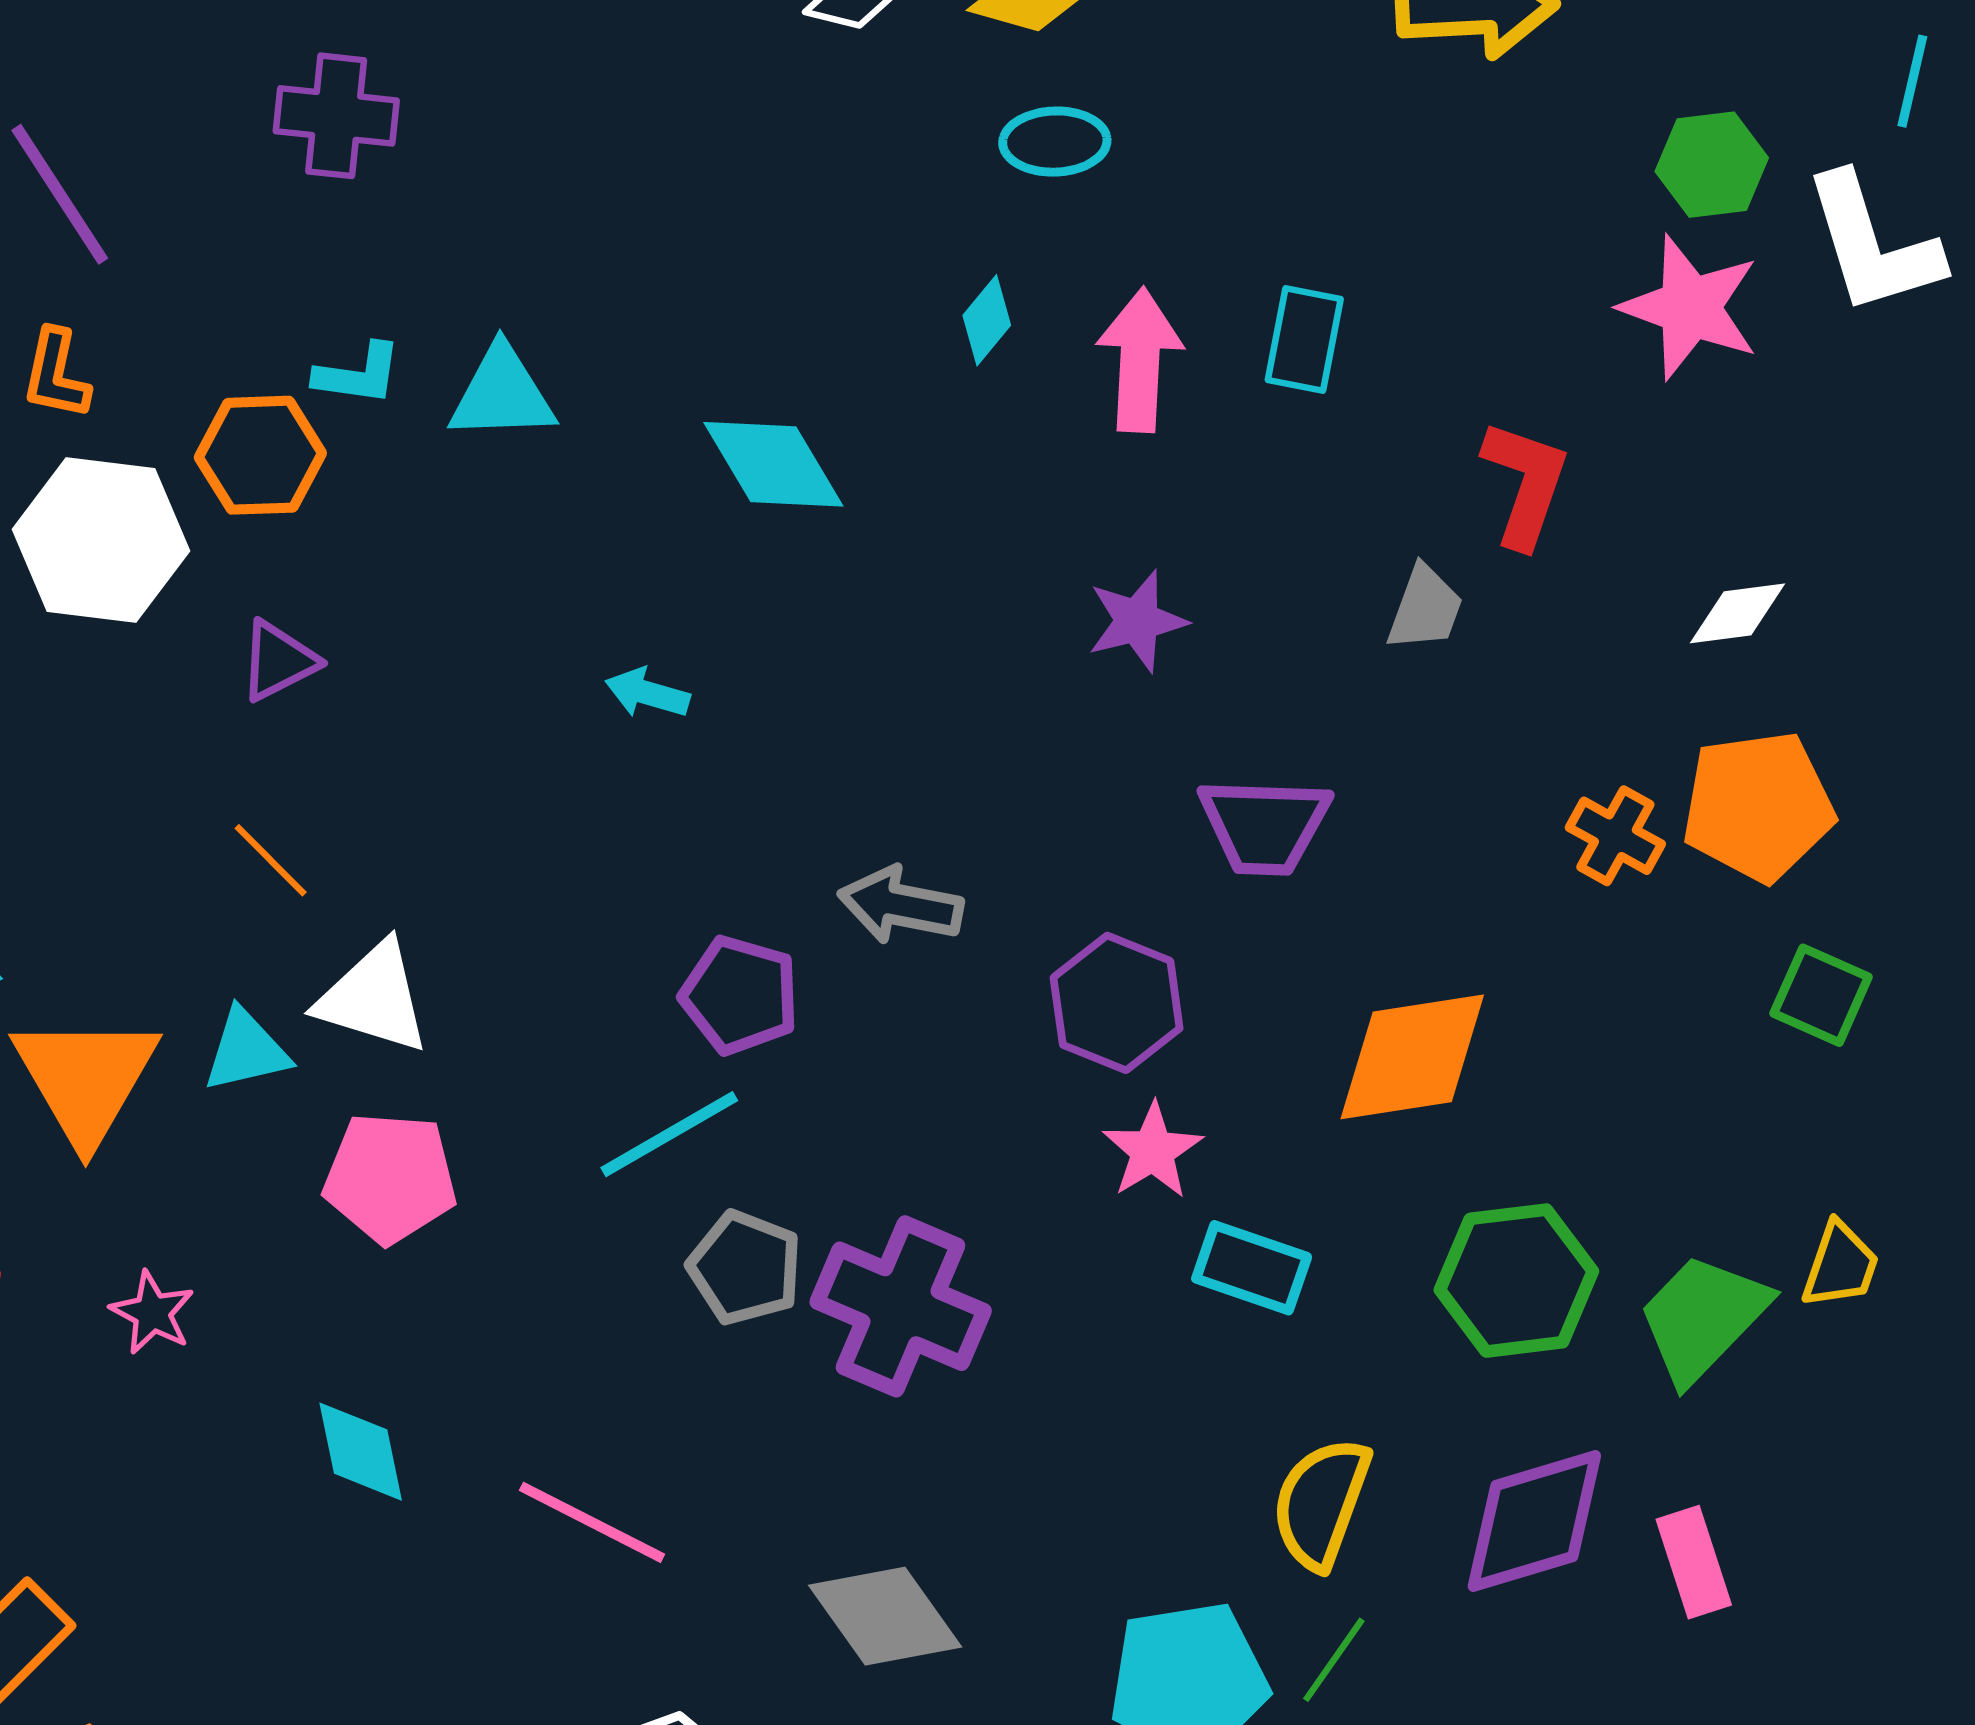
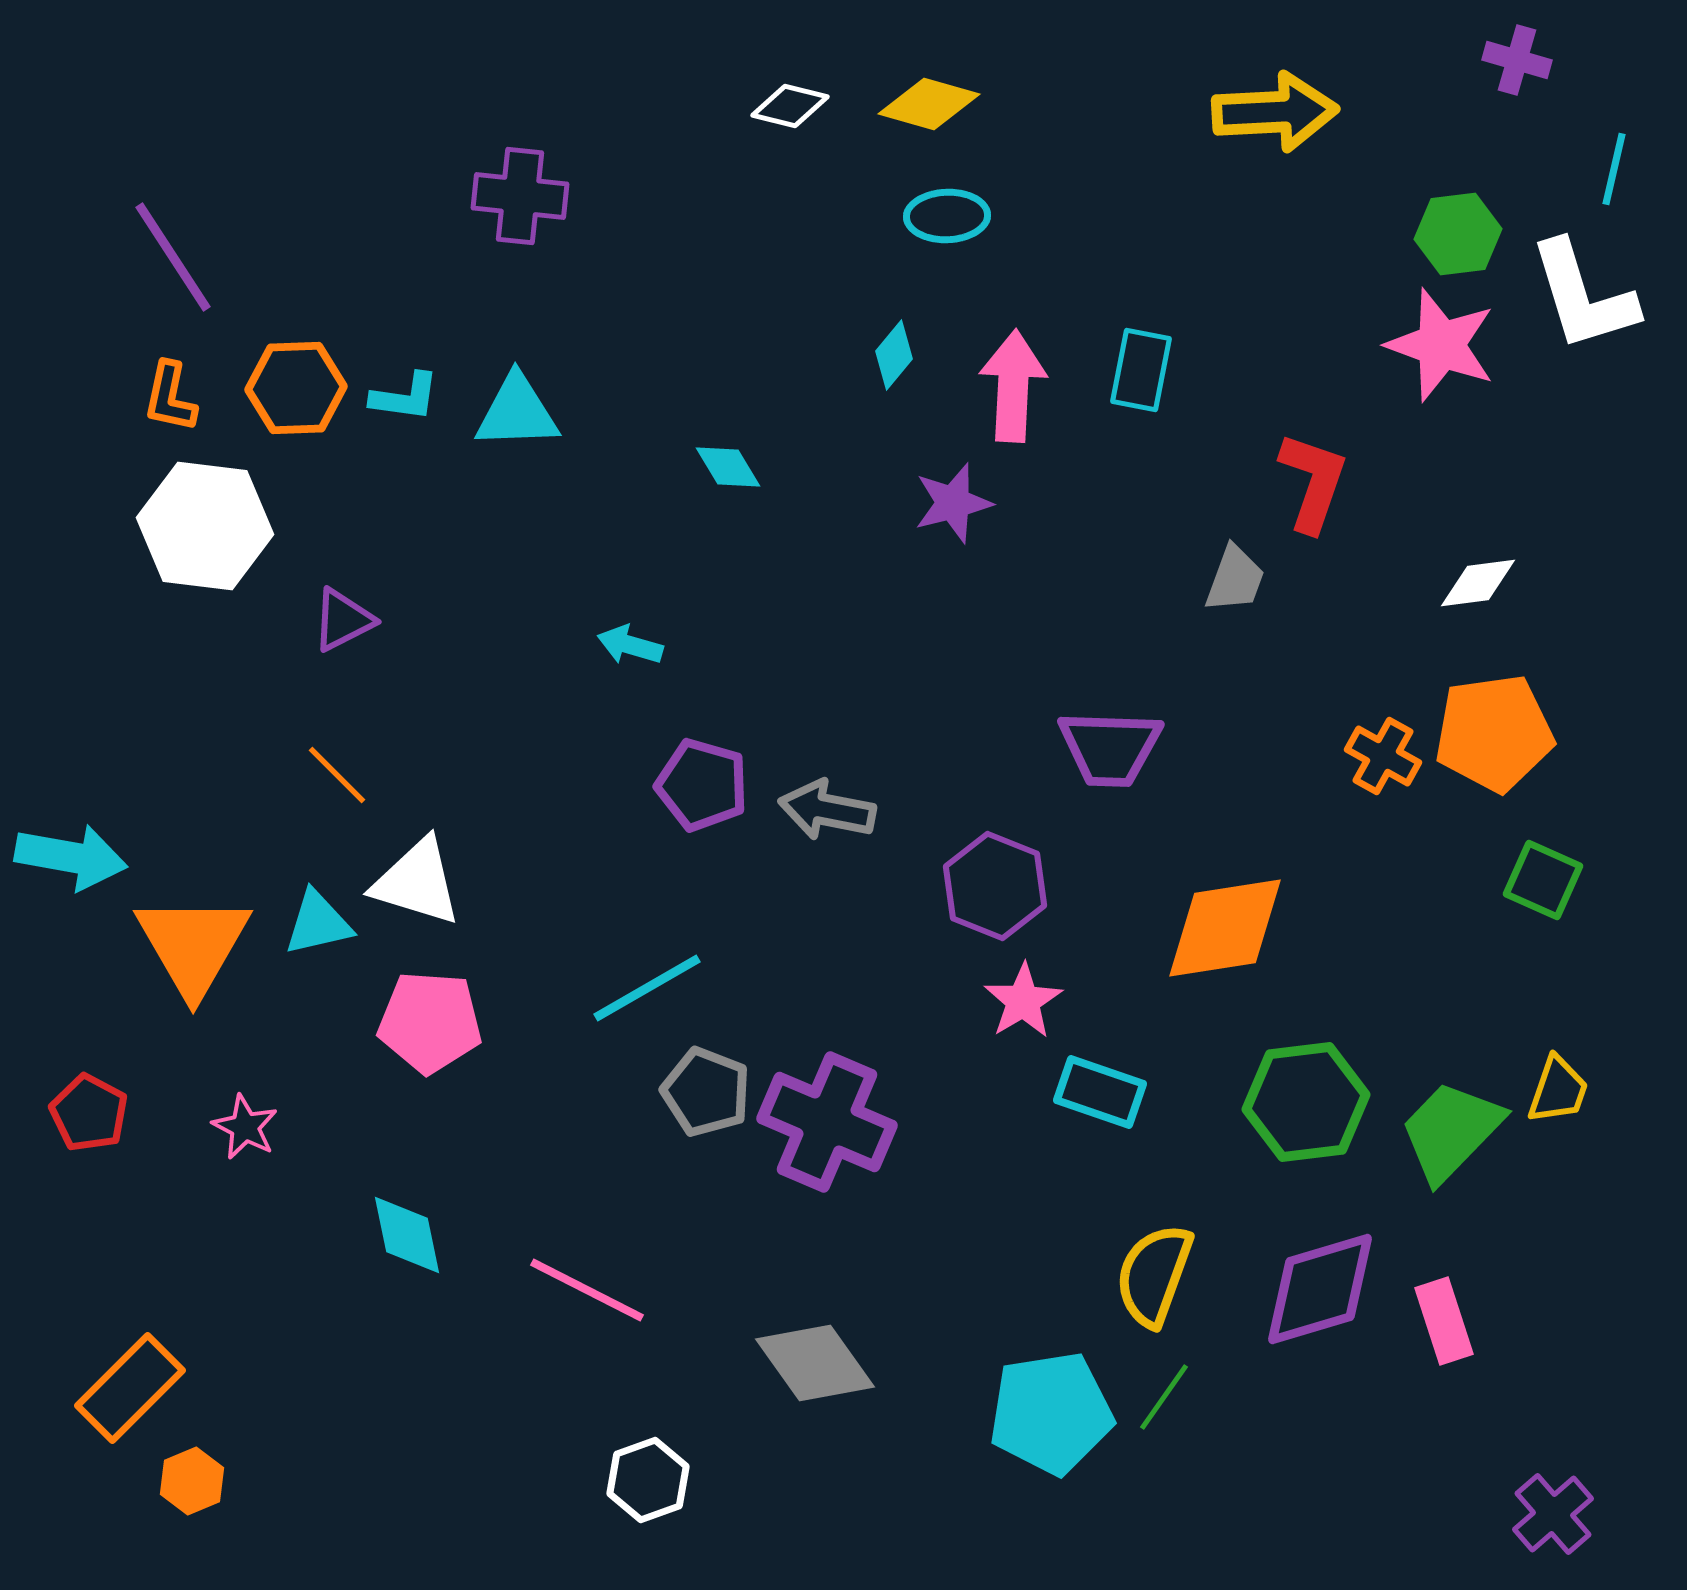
purple cross: (336, 116) -> (520, 196), moved
orange hexagon: (260, 455) -> (296, 388), moved
cyan diamond: (773, 464) -> (728, 467), size x0.6
purple star: (1137, 621) -> (953, 503), moved
purple pentagon: (740, 995) -> (702, 785), moved

